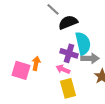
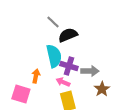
cyan semicircle: (83, 43) -> (54, 56), moved
pink square: (21, 70) -> (21, 94), moved

